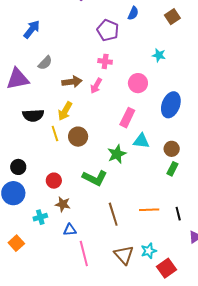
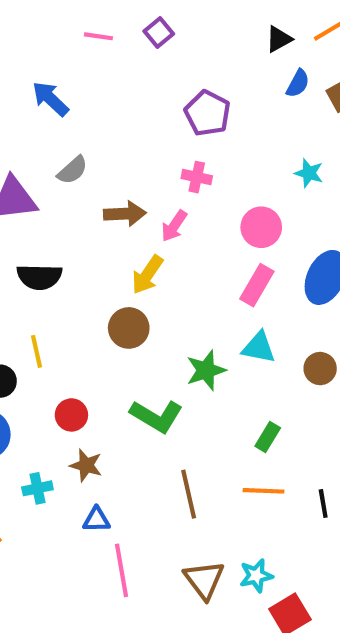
blue semicircle: (133, 13) -> (298, 83), moved
blue arrow: (32, 29) -> (50, 99), turned -90
yellow arrow: (65, 111) -> (147, 275), moved
pink rectangle: (127, 118) -> (257, 285), moved
yellow line: (55, 133) -> (37, 351), moved
green rectangle: (172, 169) -> (268, 437), moved

